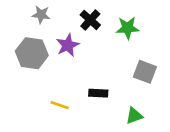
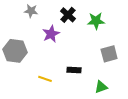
gray hexagon: (32, 53) -> (15, 51), moved
gray square: (145, 72) -> (109, 54), turned -36

